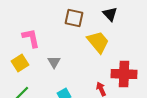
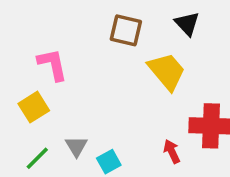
gray triangle: (54, 62) -> (76, 146), moved

